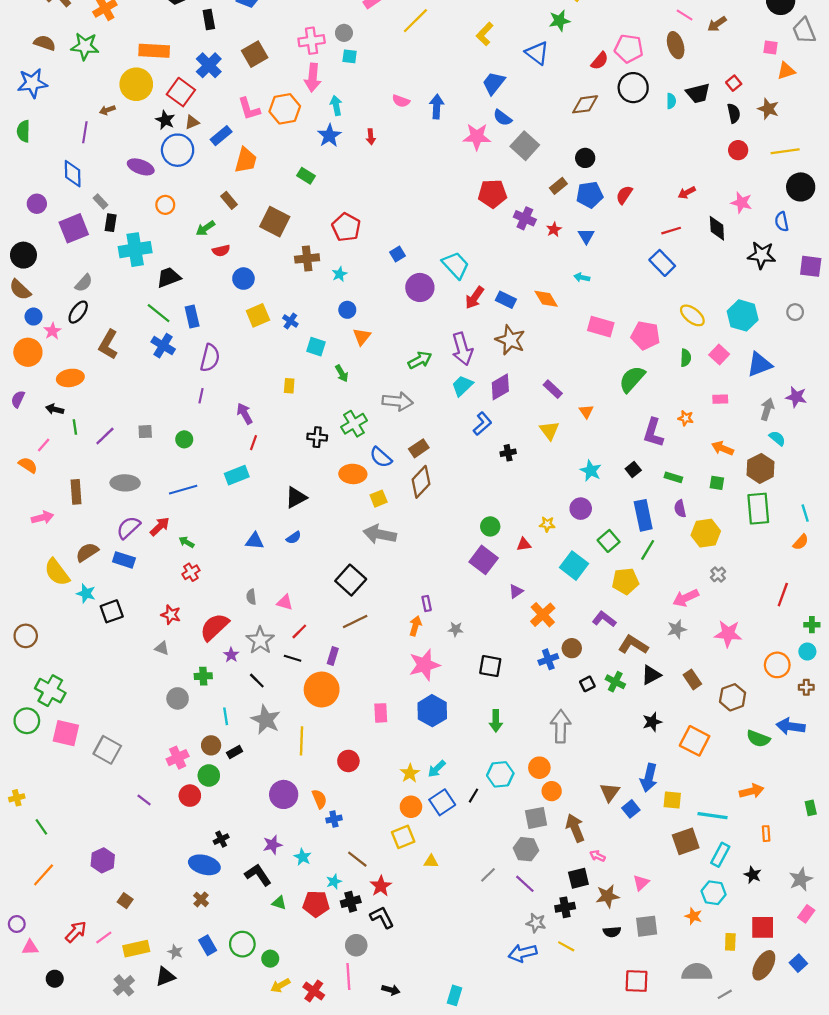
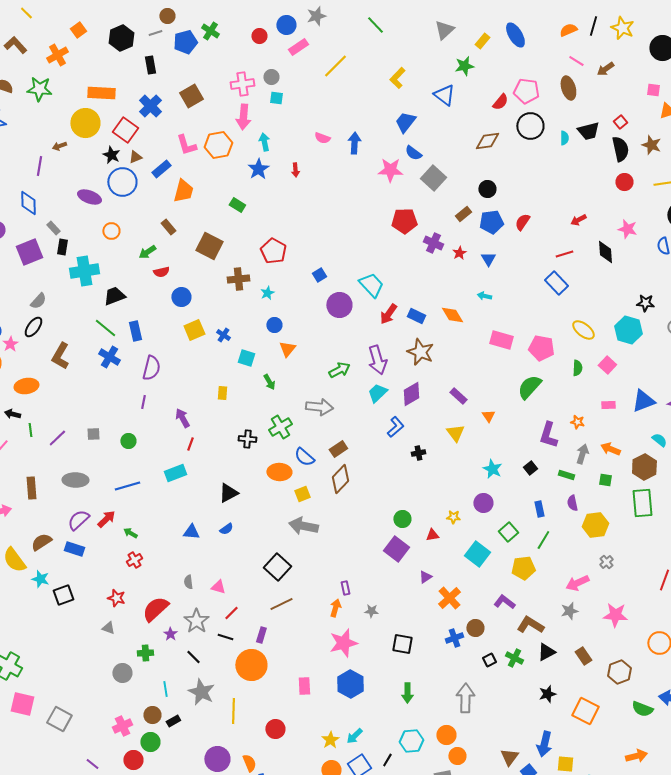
black semicircle: (734, 113) -> (620, 149), size x1.4
black star: (762, 255) -> (645, 303), moved, size x0.7
blue triangle: (759, 365) -> (643, 401), moved
gray arrow: (767, 409) -> (582, 454), moved
blue rectangle: (643, 515) -> (539, 509), size x0.6

